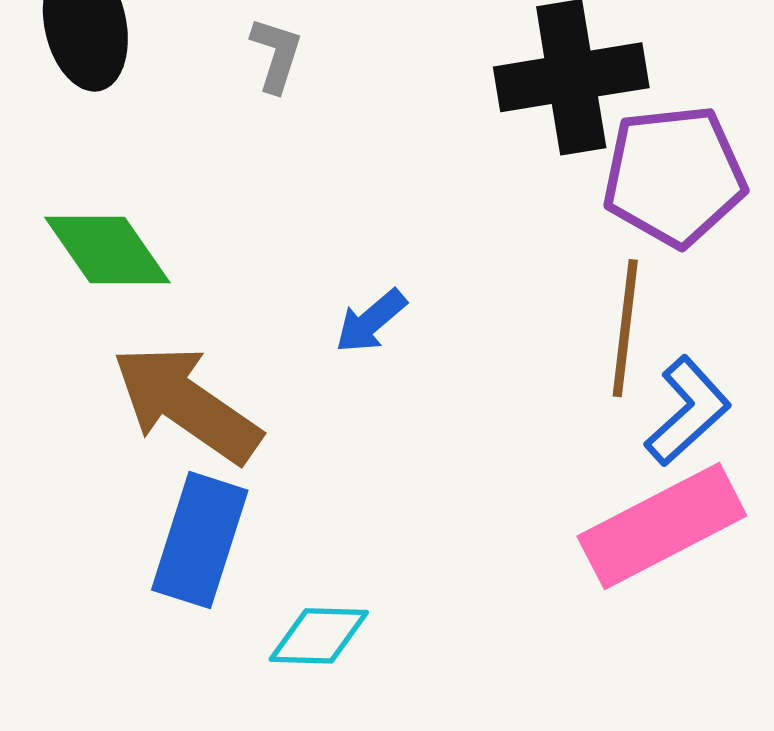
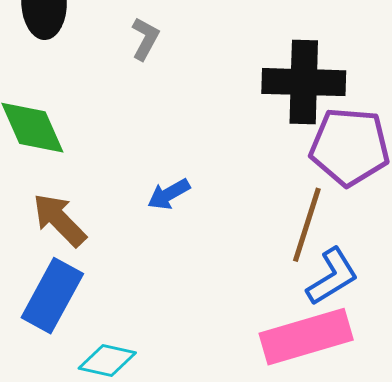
brown arrow: (187, 404) -> (59, 220), size x0.7

